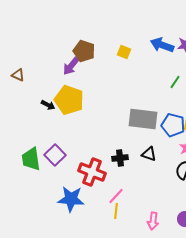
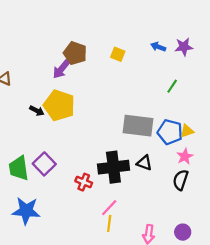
blue arrow: (162, 45) -> (158, 47), size x0.6
black cross: (120, 158) -> (113, 167), size x1.8
red cross: (92, 172) -> (84, 182), size x0.6
blue star: (71, 199) -> (26, 211), moved

